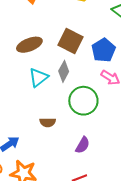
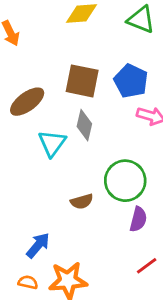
green circle: (83, 101) -> (125, 181), moved

